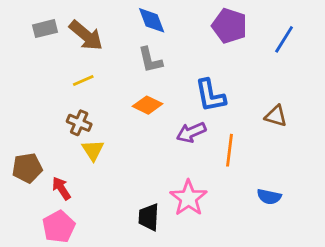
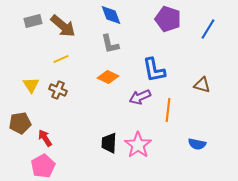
yellow triangle: (93, 150) -> (31, 85), moved
black trapezoid: (149, 217) -> (109, 143), moved

